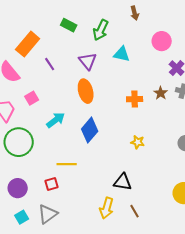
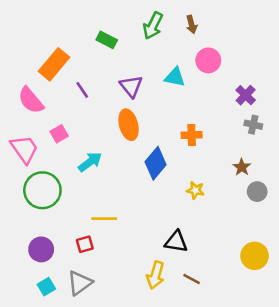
green arrow: (101, 30) -> (153, 26), moved
pink circle: (162, 41) -> (208, 60), moved
brown star: (161, 93) -> (242, 167), moved
blue diamond: (90, 130) -> (156, 163), moved
brown line: (135, 211) -> (192, 279), turned -32

